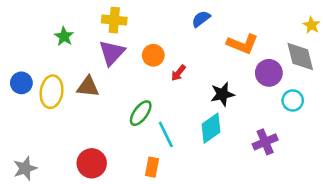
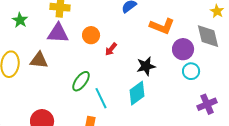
purple triangle: (112, 53) -> (58, 33), turned 50
cyan circle: (293, 100) -> (191, 71), moved
purple cross: (265, 142) -> (207, 104), moved

